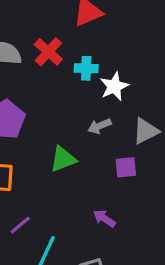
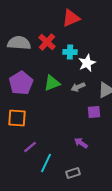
green triangle: (63, 159) -> (52, 83), moved

